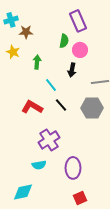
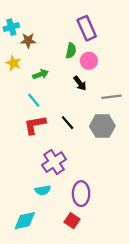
green arrow: (37, 62) -> (41, 74), turned 64
black arrow: (72, 70) -> (80, 83), turned -48
cyan line: (51, 85) -> (34, 100), moved
red L-shape: (32, 107) -> (35, 125), turned -40
red square: (80, 198) -> (72, 221), moved, turned -32

